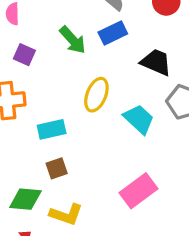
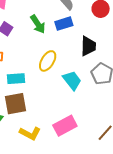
black trapezoid: (156, 62) -> (88, 46), turned 60
brown square: (57, 168) -> (15, 104), size x1.6
yellow L-shape: (66, 214) -> (30, 133), moved

